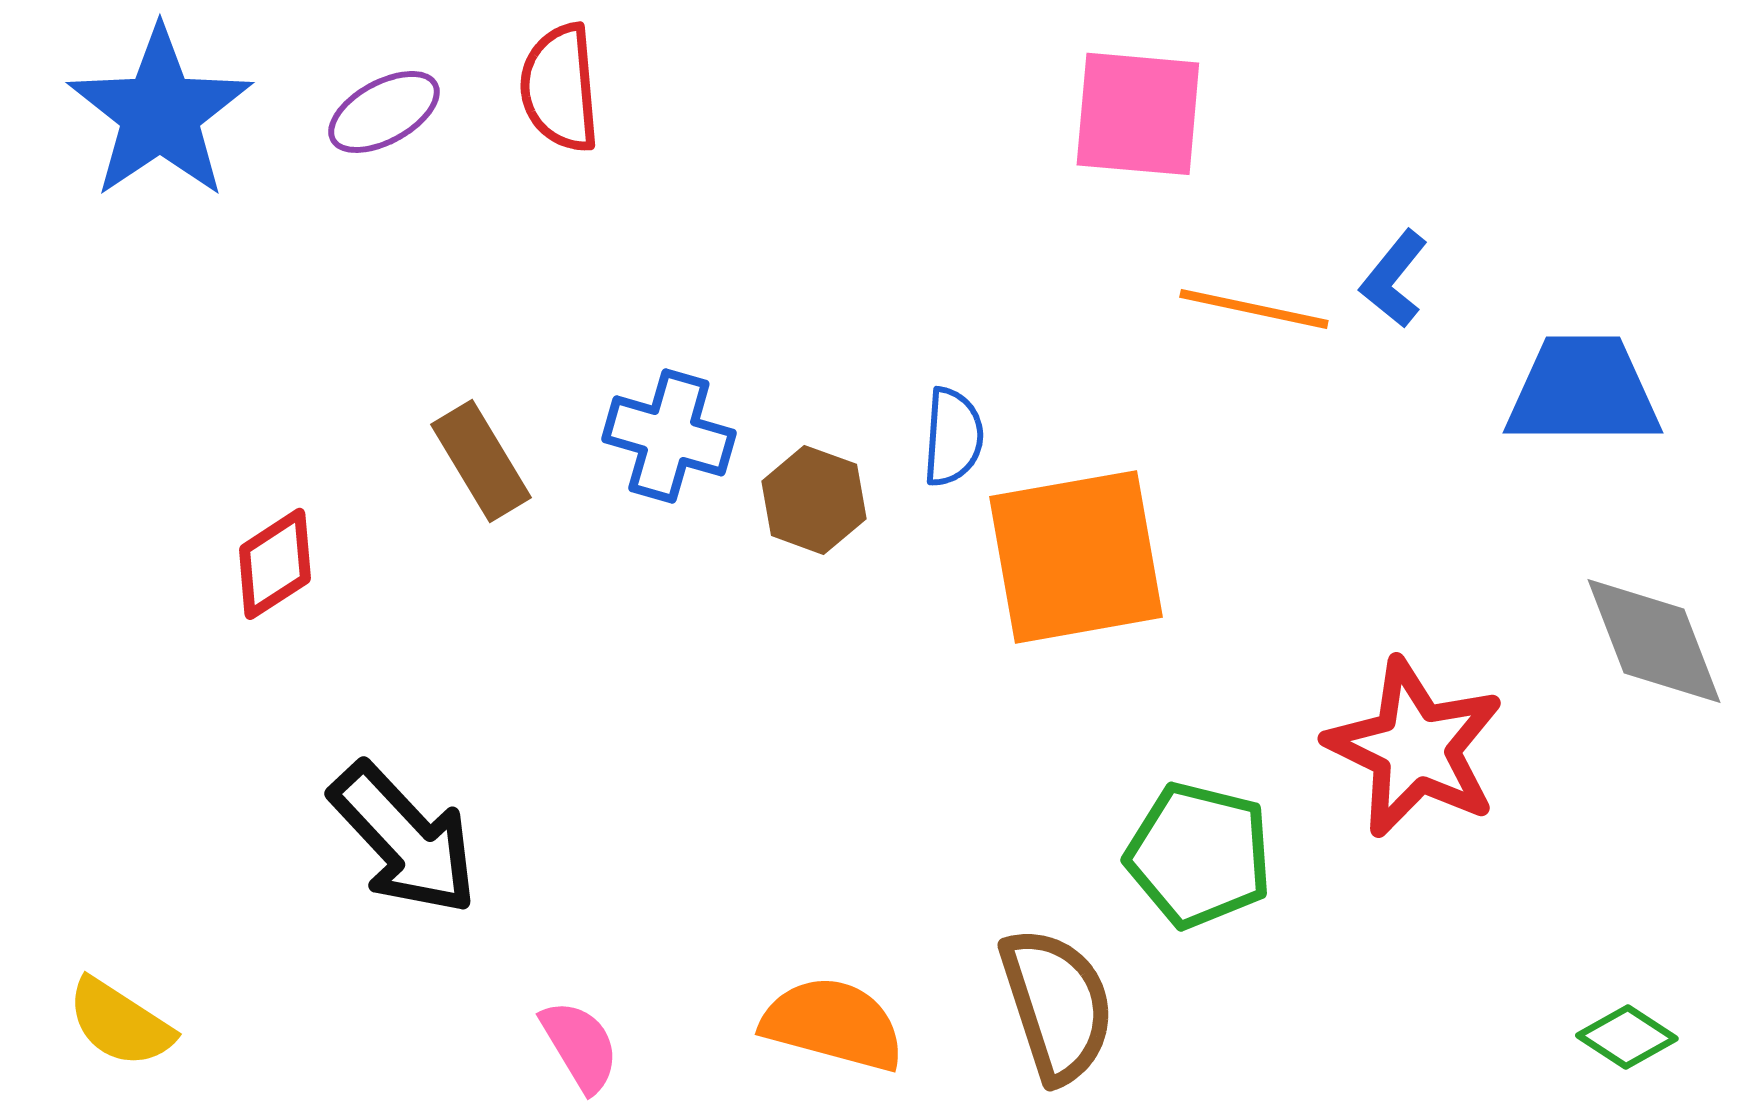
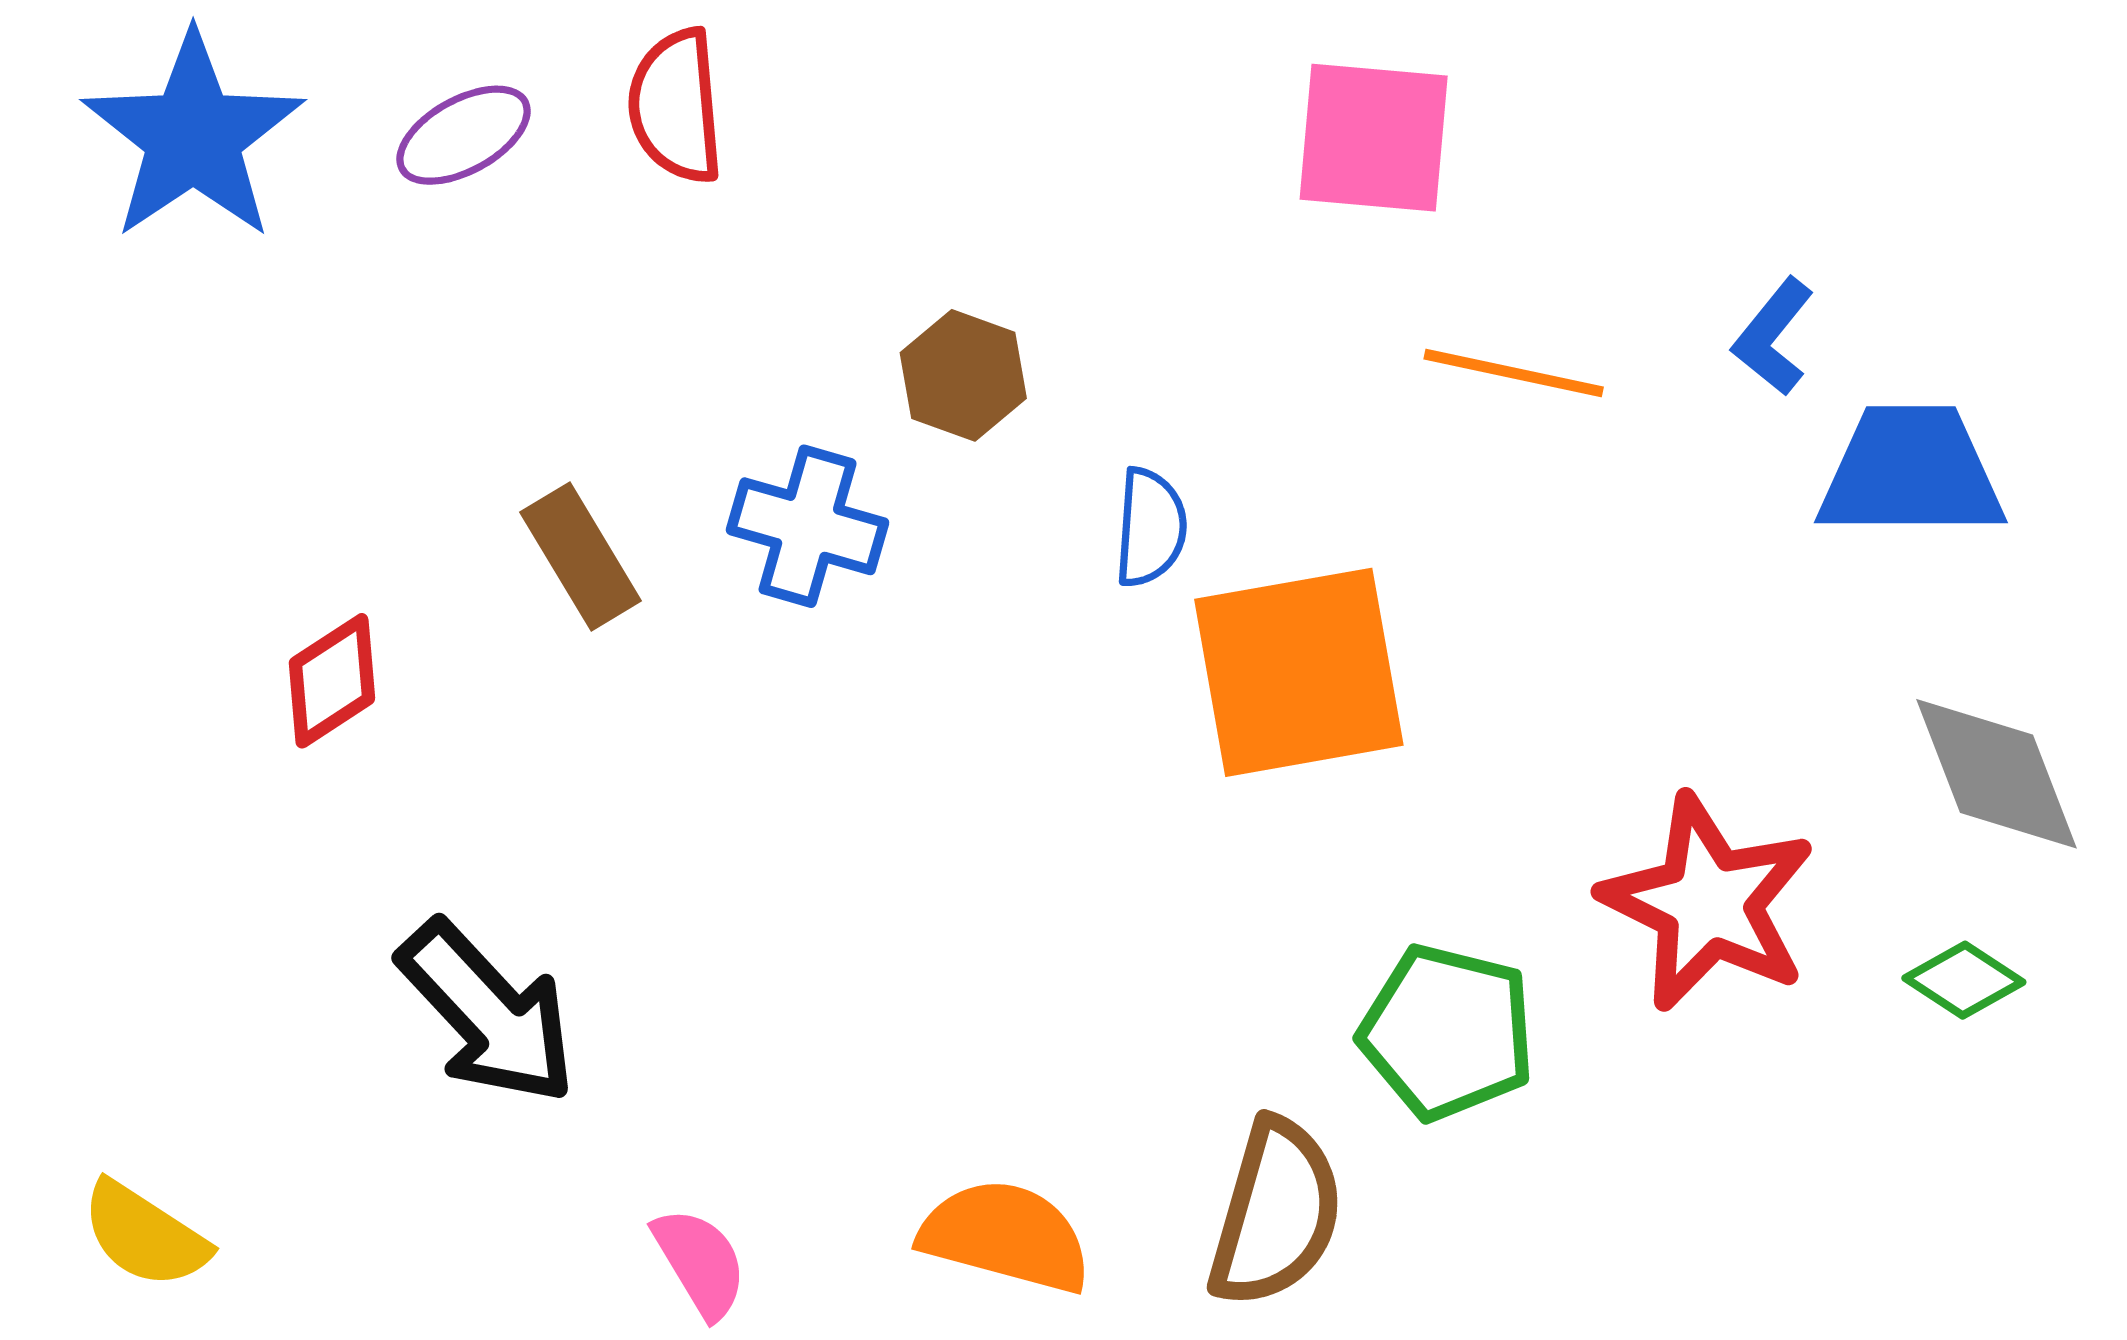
blue L-shape: (1394, 279) -> (1773, 337), moved
brown hexagon: (814, 500) -> (963, 375), moved
brown semicircle: (1057, 1005) -> (1276, 1213), turned 34
green diamond: (1627, 1037) -> (1964, 980), moved

